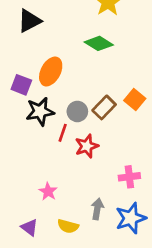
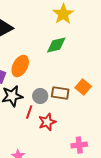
green diamond: (99, 43) -> (56, 45), turned -45
brown rectangle: (104, 107) -> (60, 93), turned 54

